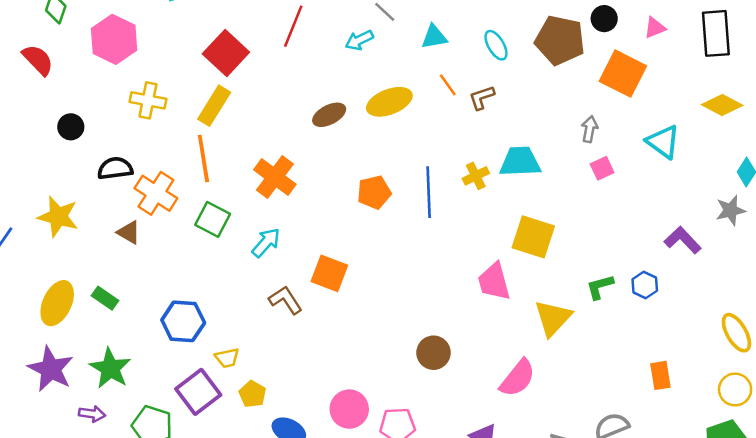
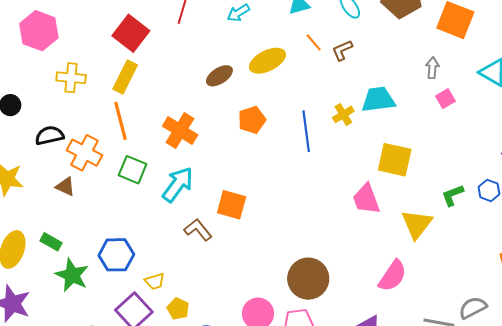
orange pentagon: (374, 192) -> (252, 120), moved
cyan arrow: (266, 243) -> (178, 184), size x1.4
brown circle: (434, 353) -> (308, 279), moved, size x1.5
green star: (110, 368) -> (72, 275), moved

